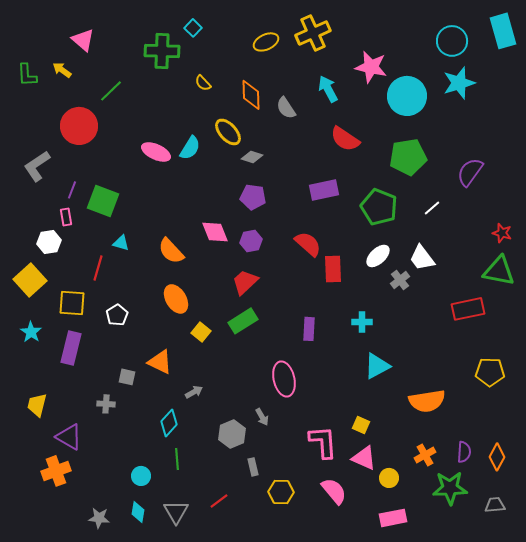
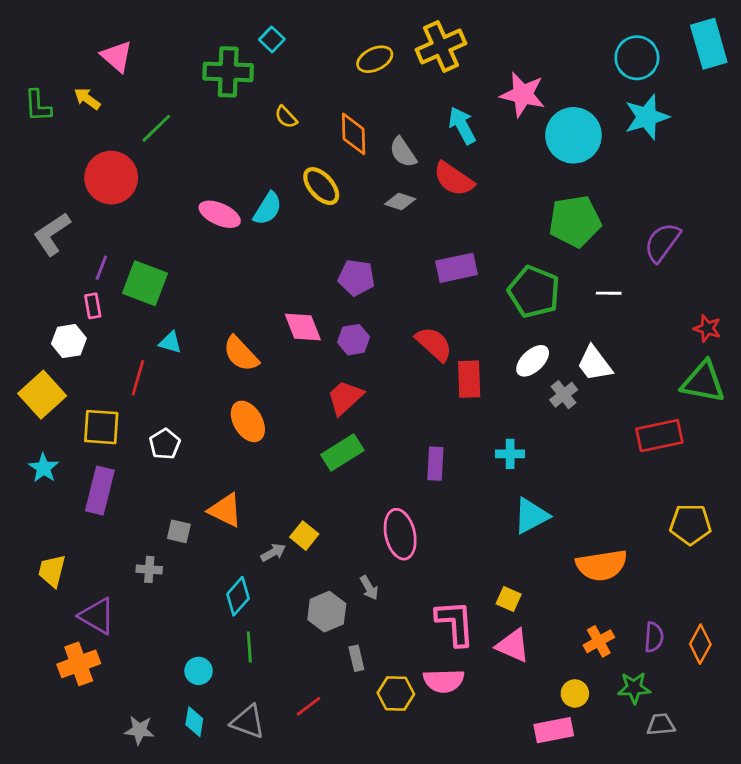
red semicircle: (345, 139) -> (454, 179), moved
gray diamond: (252, 157) -> (400, 202), moved
white line: (432, 208) -> (609, 293), turned 42
yellow square: (201, 332) -> (304, 536), moved
yellow circle: (389, 478) -> (575, 693), moved
green star: (450, 488) -> (634, 688), size x0.7
pink semicircle: (334, 491) -> (444, 681), moved, turned 128
gray trapezoid: (495, 505) -> (661, 724), moved
gray triangle: (176, 512) -> (248, 722), turned -40

